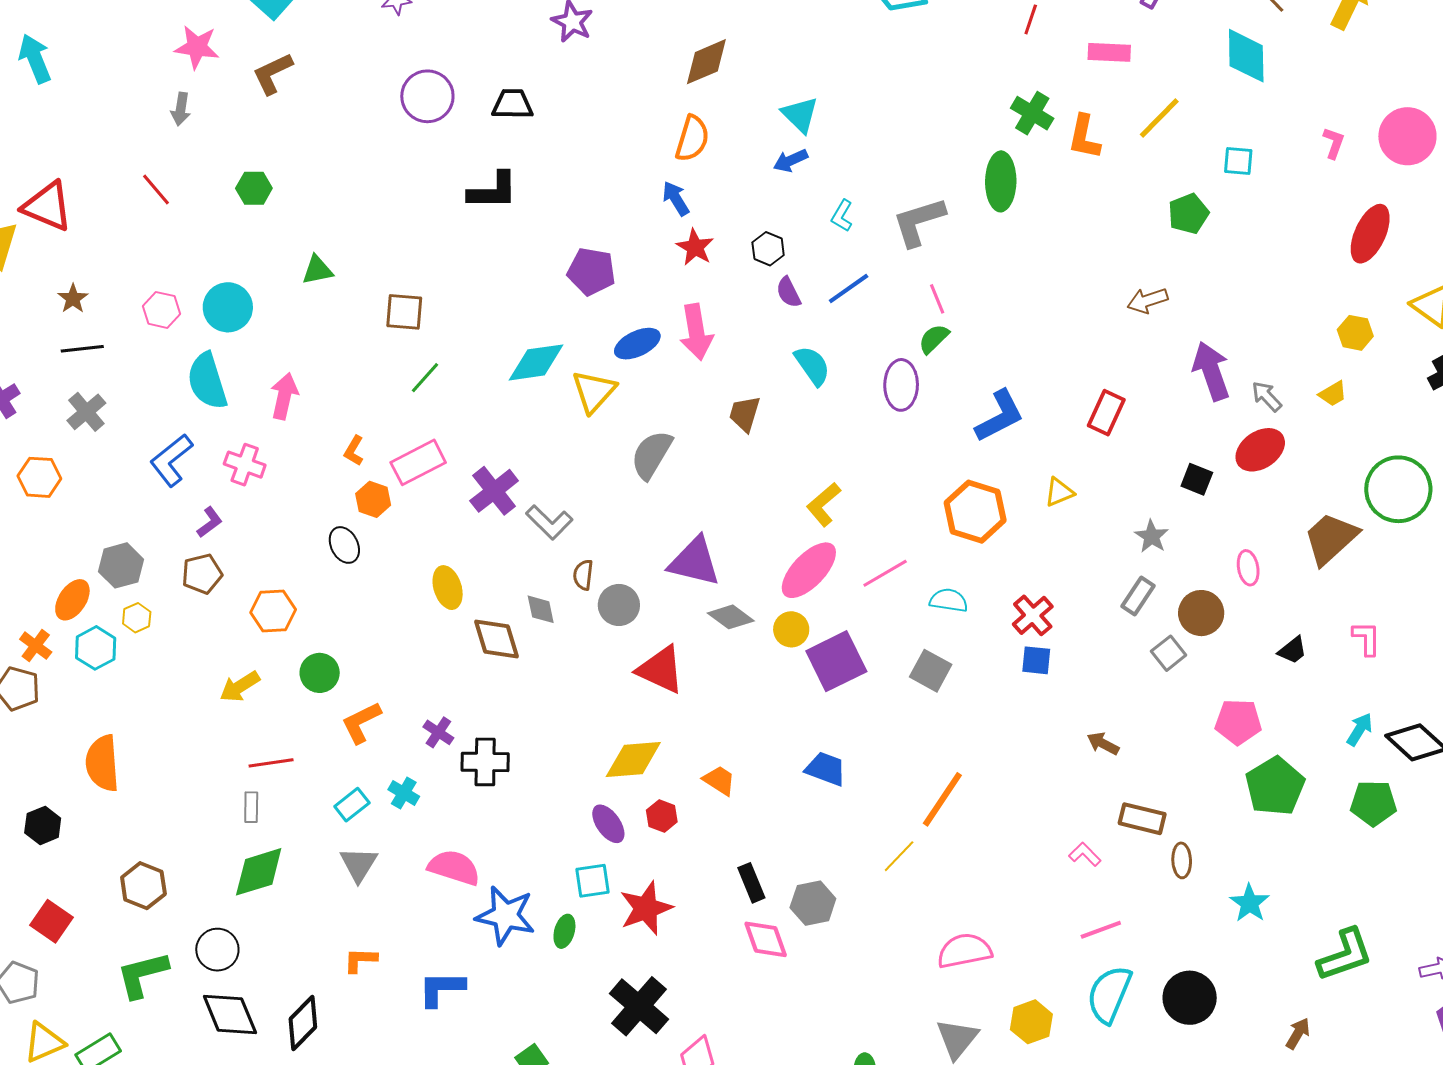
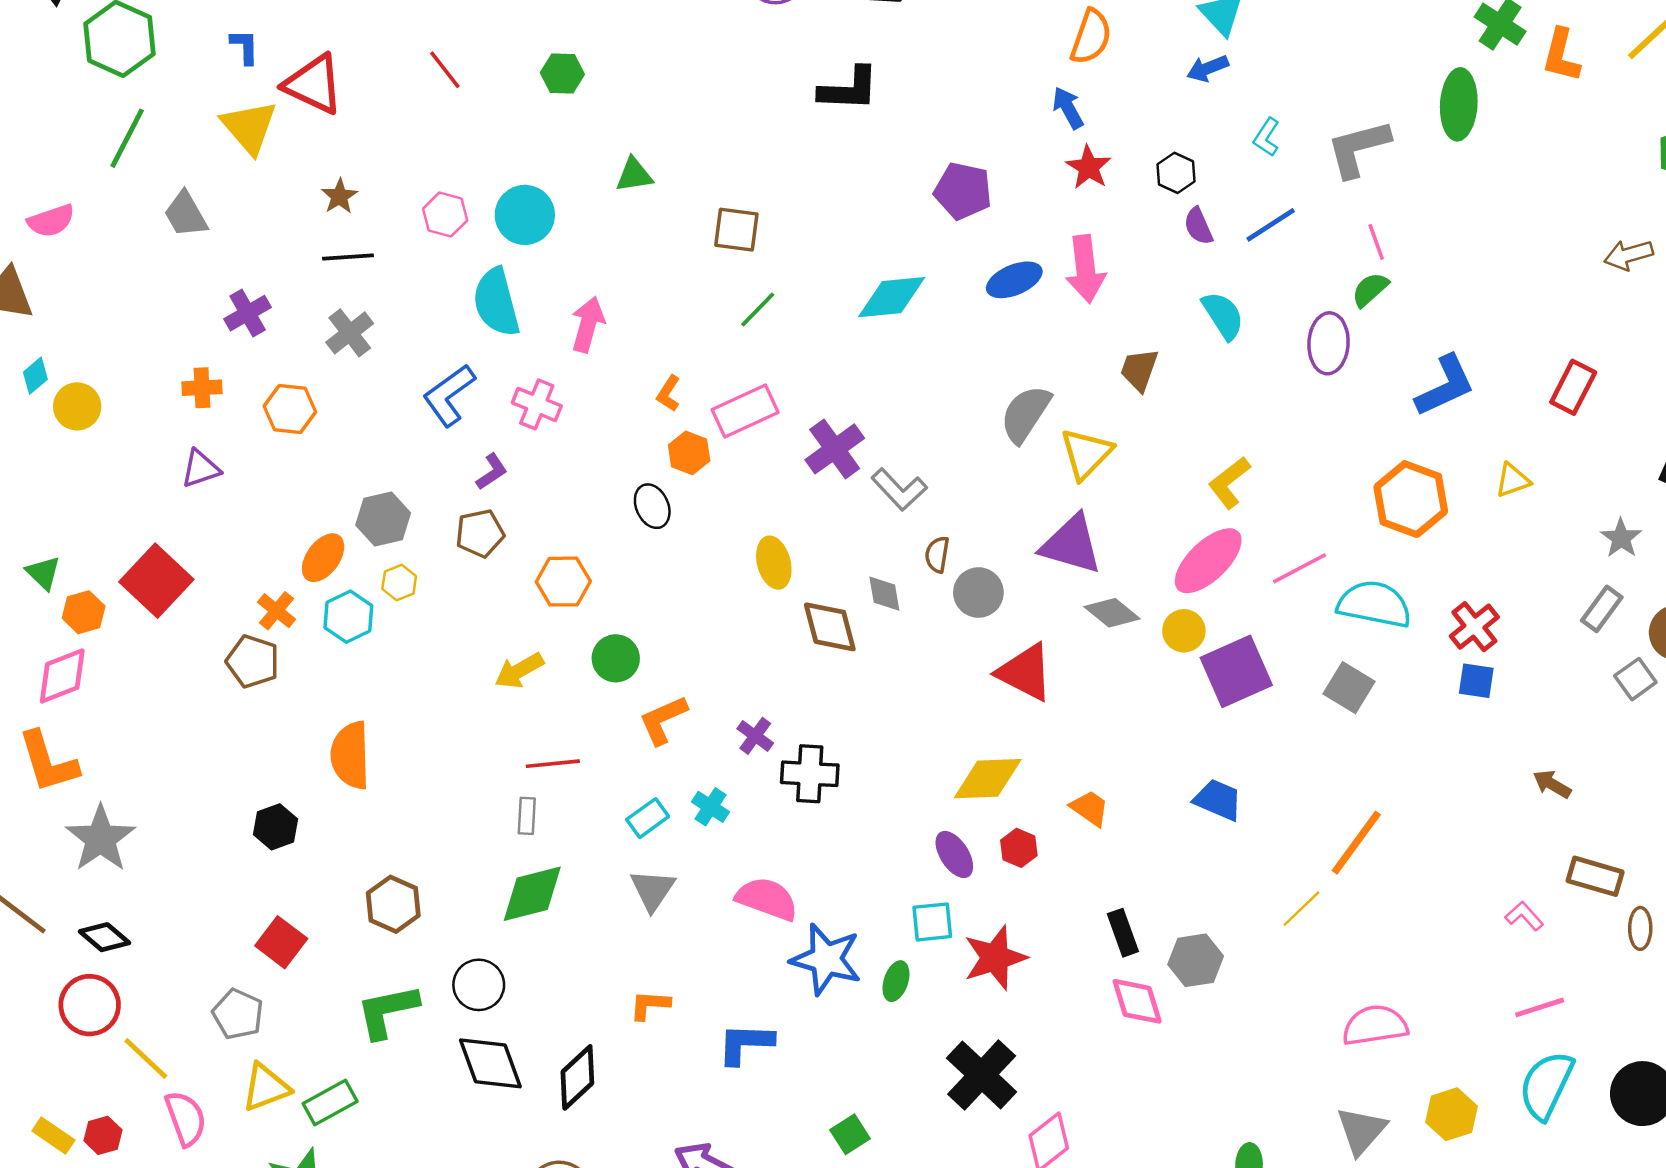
yellow triangle: (594, 391) -> (1086, 454), moved
cyan semicircle: (949, 600) -> (1374, 604), size x1.6

